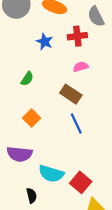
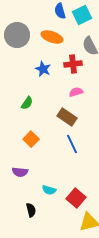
purple semicircle: (20, 154) -> (20, 172), size x0.7
cyan semicircle: (51, 174) -> (49, 190), size x0.6

